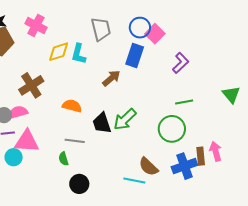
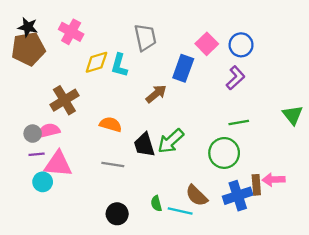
blue circle: (140, 28) -> (241, 45), moved
pink arrow: (216, 151) -> (274, 180), turned -78
green semicircle: (64, 159) -> (156, 204), moved

